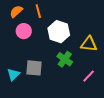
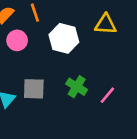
yellow triangle: (89, 44) -> (106, 24), moved
green cross: (65, 59) -> (77, 87), moved

